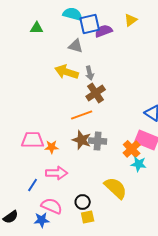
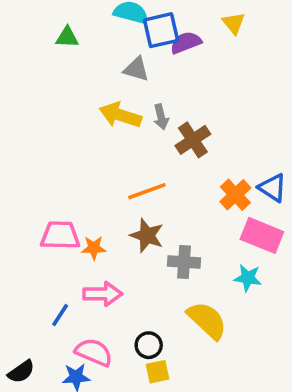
yellow triangle: (131, 20) -> (234, 23), turned -32
brown cross: (96, 93) -> (193, 140), moved
gray cross: (98, 141) -> (184, 262), moved
orange cross: (132, 149) -> (235, 195), moved

